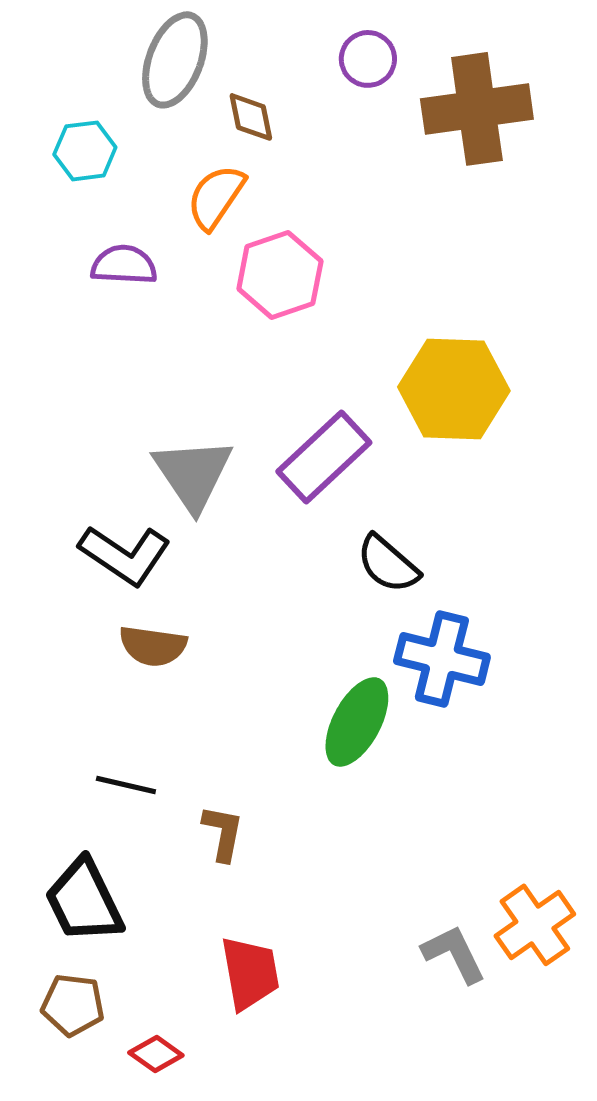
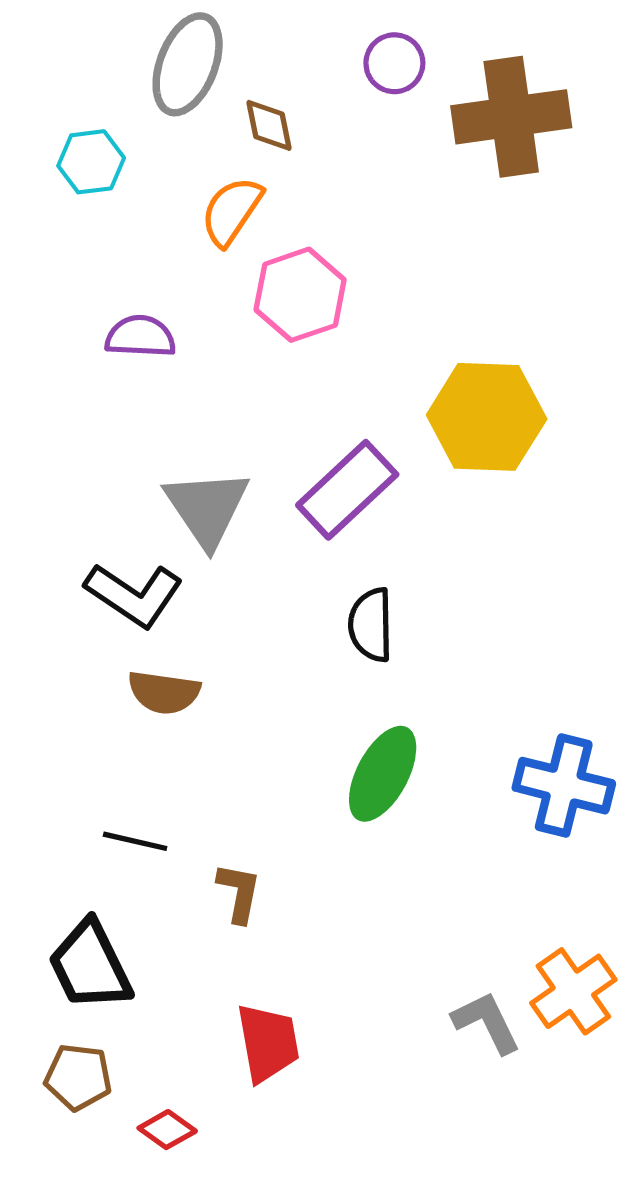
purple semicircle: (124, 265) -> (140, 337), moved
black semicircle: (388, 564) -> (371, 625), moved, turned 48
blue cross: (442, 659) -> (564, 786), moved

